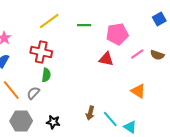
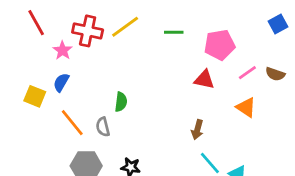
red cross: (41, 52) -> (88, 31), moved
orange triangle: (138, 91) -> (246, 107), moved
gray semicircle: (33, 93) -> (103, 127), turned -56
brown arrow: (90, 113) -> (197, 130), moved

